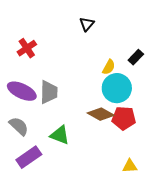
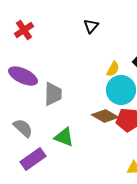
red cross: (27, 48) -> (24, 30), moved
purple ellipse: (22, 91) -> (23, 76), moved

